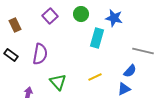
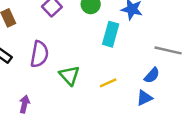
green triangle: (58, 82) -> (69, 75), moved

